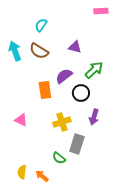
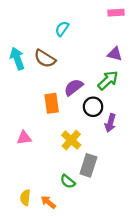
cyan semicircle: (41, 25) -> (62, 29), moved
purple triangle: (75, 47) -> (115, 54), moved
purple arrow: (94, 117) -> (110, 123), moved
pink triangle: (21, 120) -> (24, 138), turned -32
yellow cross: (62, 122) -> (71, 140), turned -30

